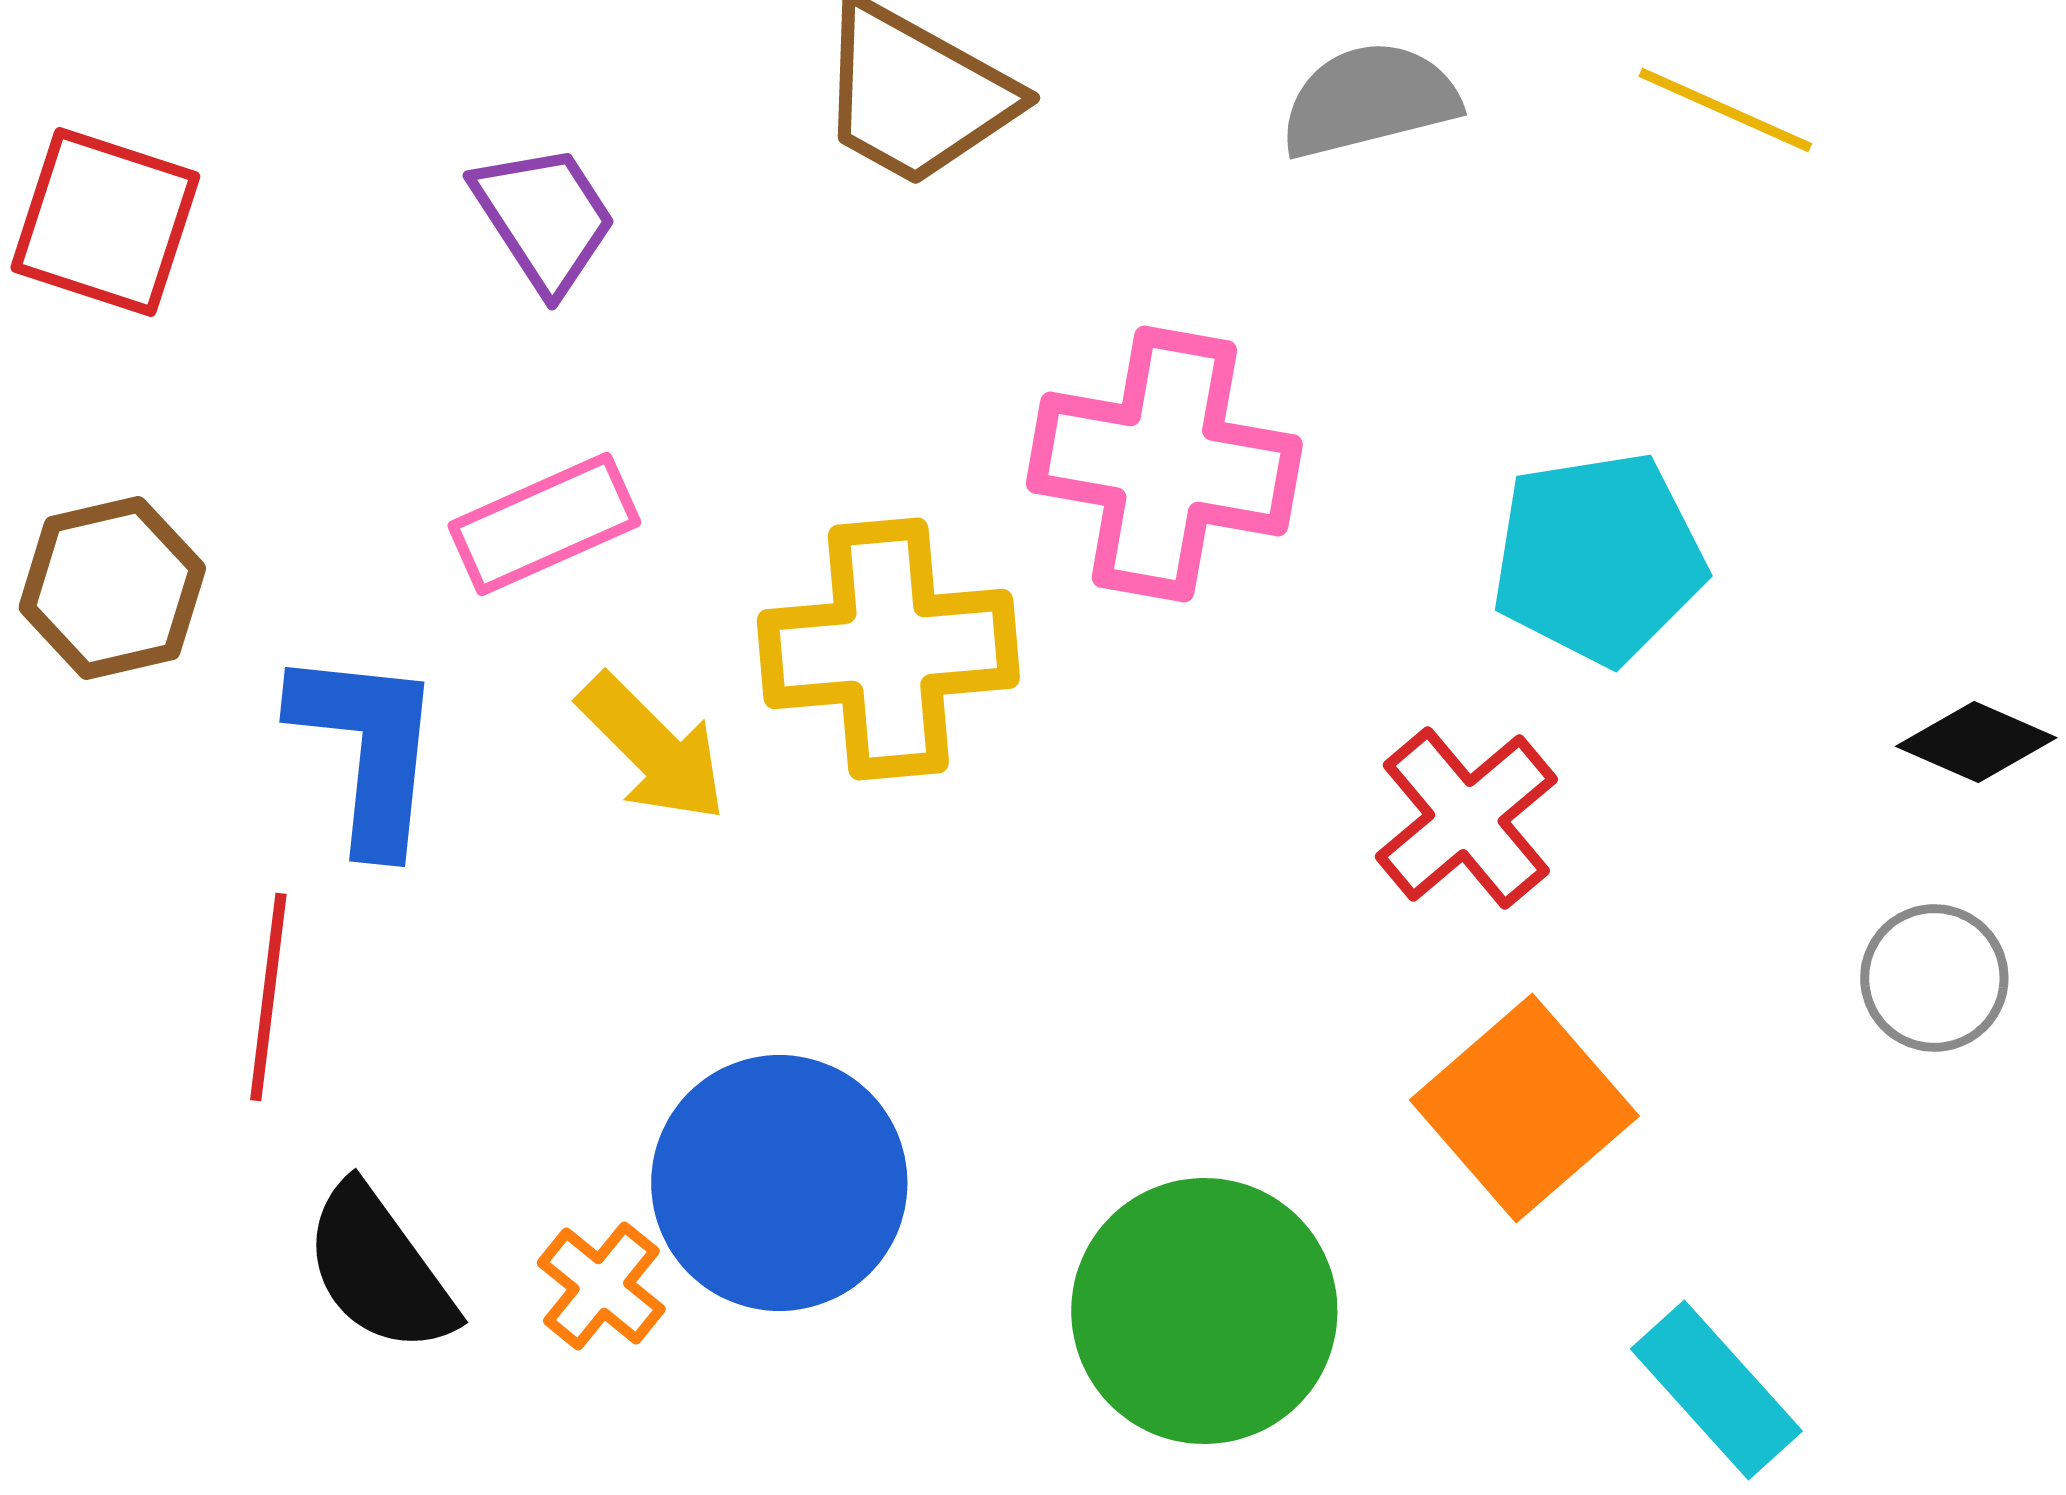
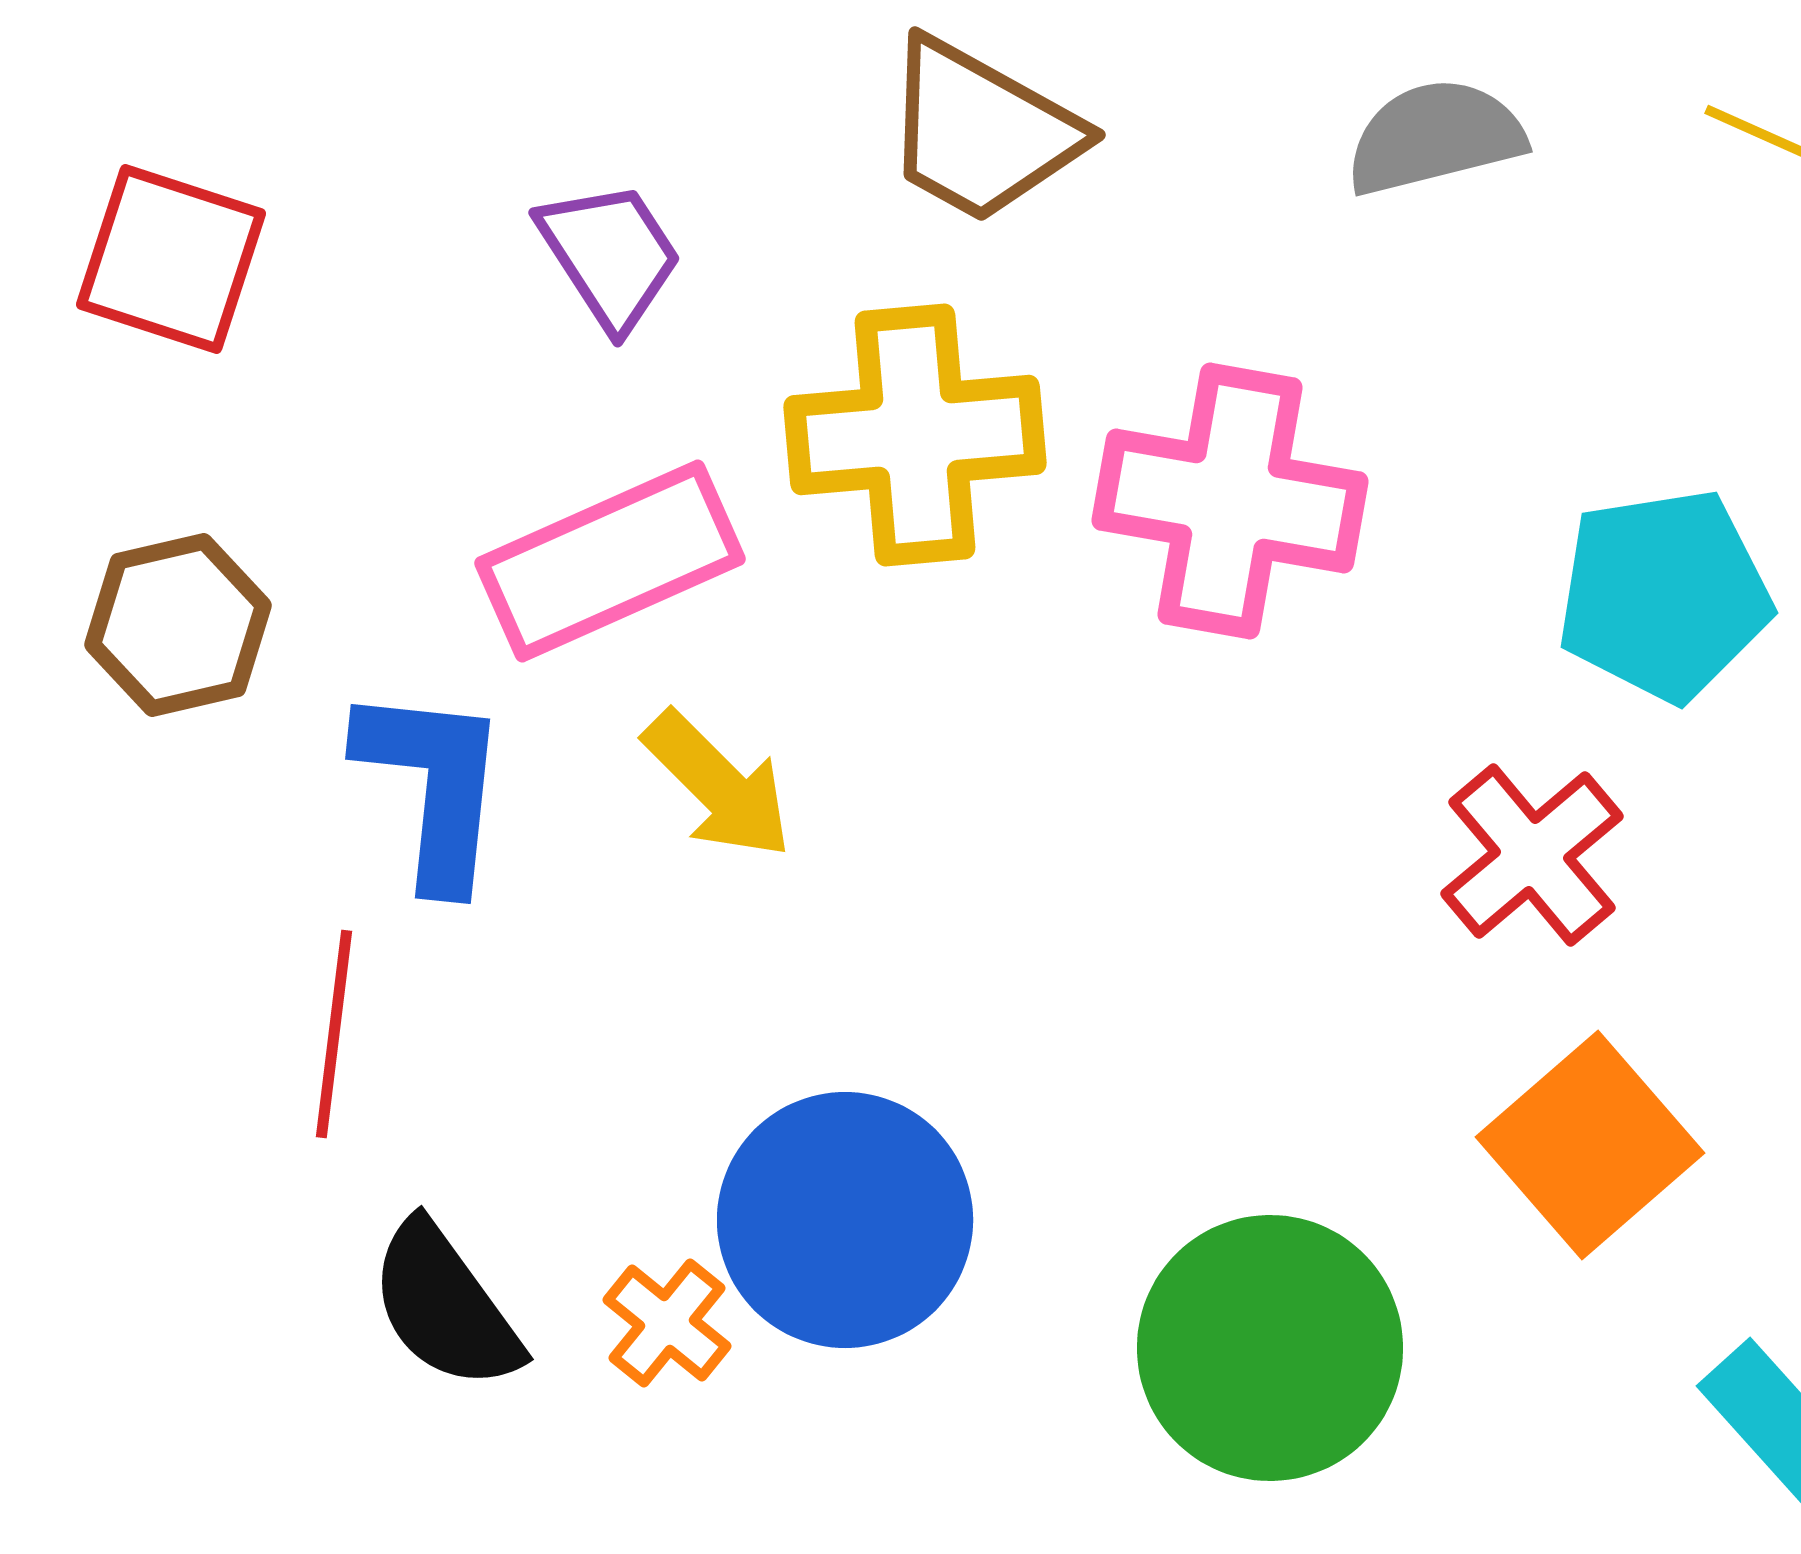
pink rectangle: (544, 524) -> (610, 561), size x1.4
yellow cross: (888, 649) -> (915, 435), moved

